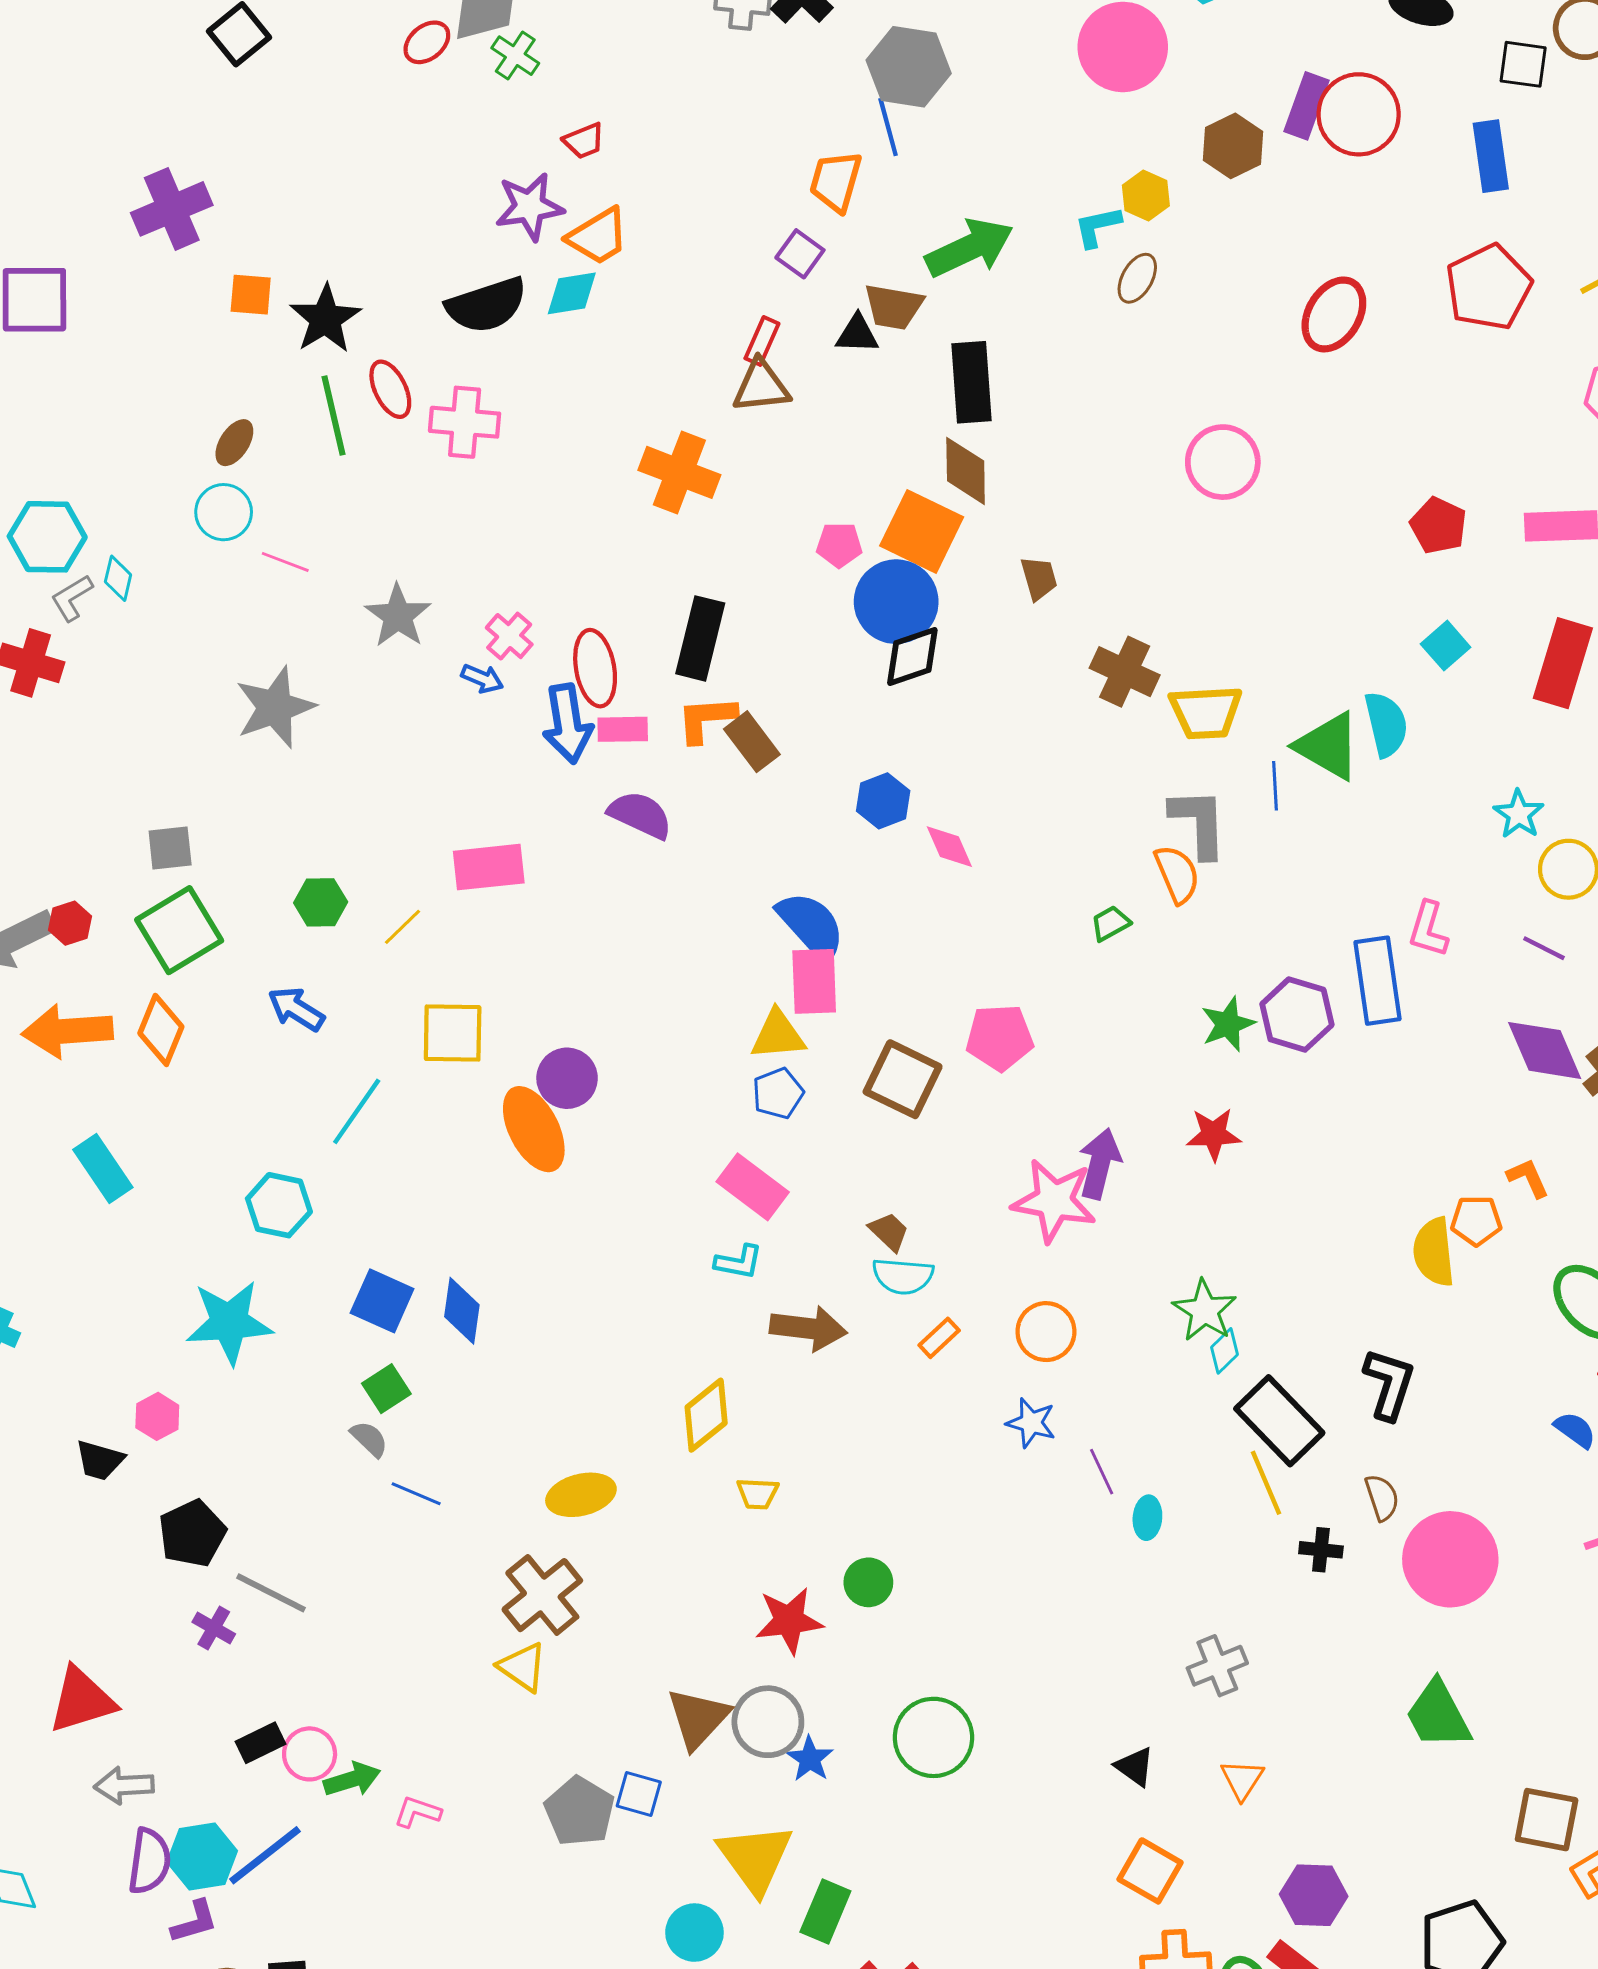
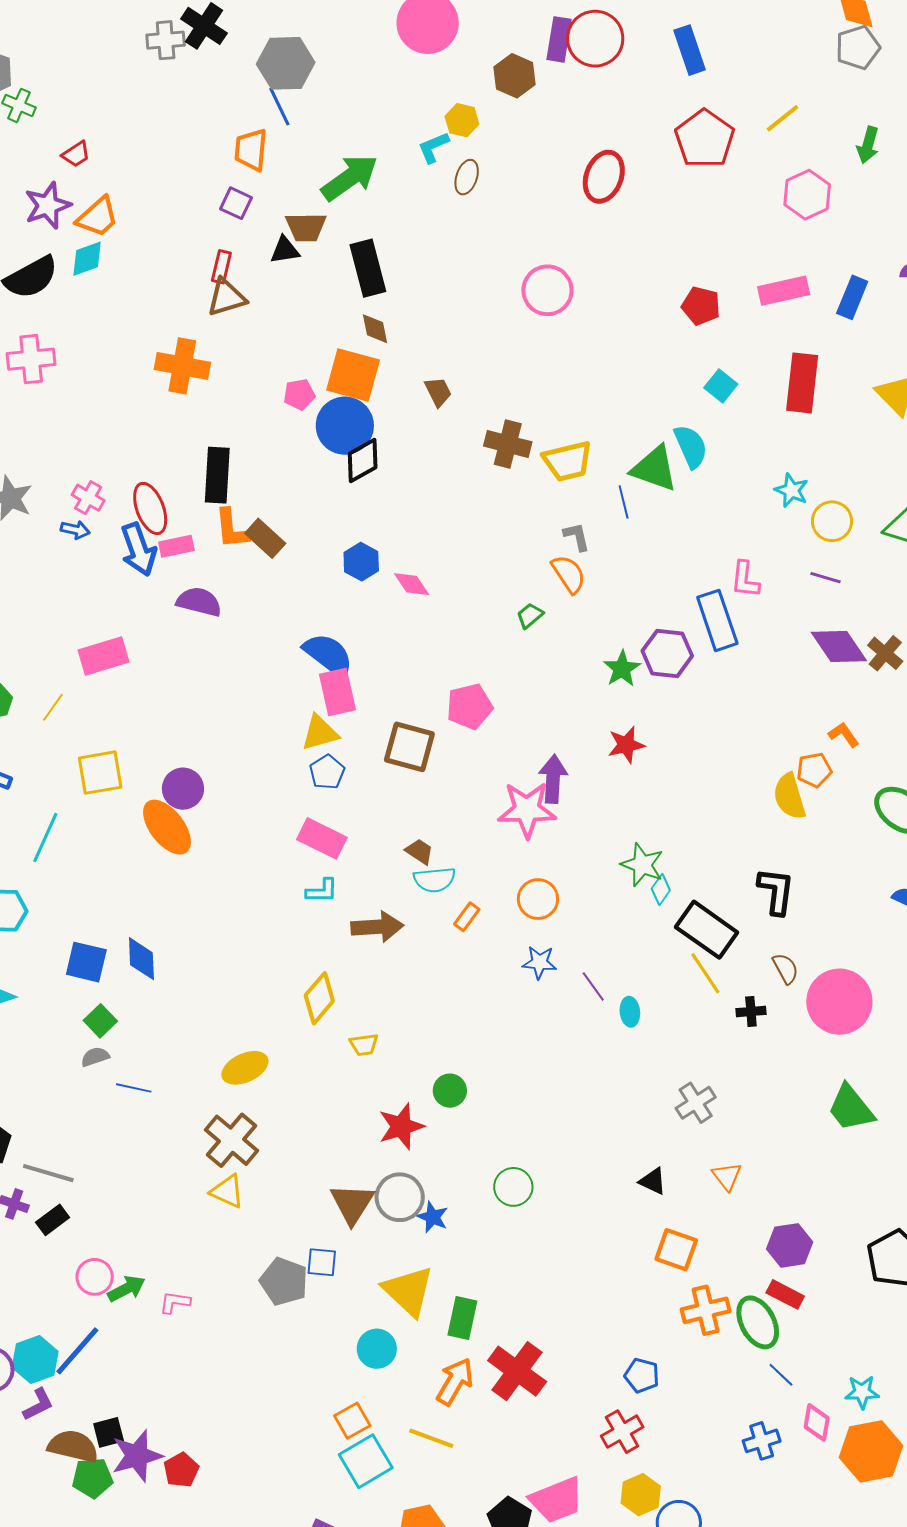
brown diamond: (966, 471) -> (375, 329), size x0.7
orange L-shape: (706, 719) -> (232, 529), turned -81
gray L-shape: (1199, 823) -> (577, 537), size x0.6
gray semicircle: (369, 1439) -> (95, 1057), turned -52
green circle: (933, 1737) -> (513, 1187), size x0.7
black rectangle: (260, 1743) -> (53, 1220), moved

